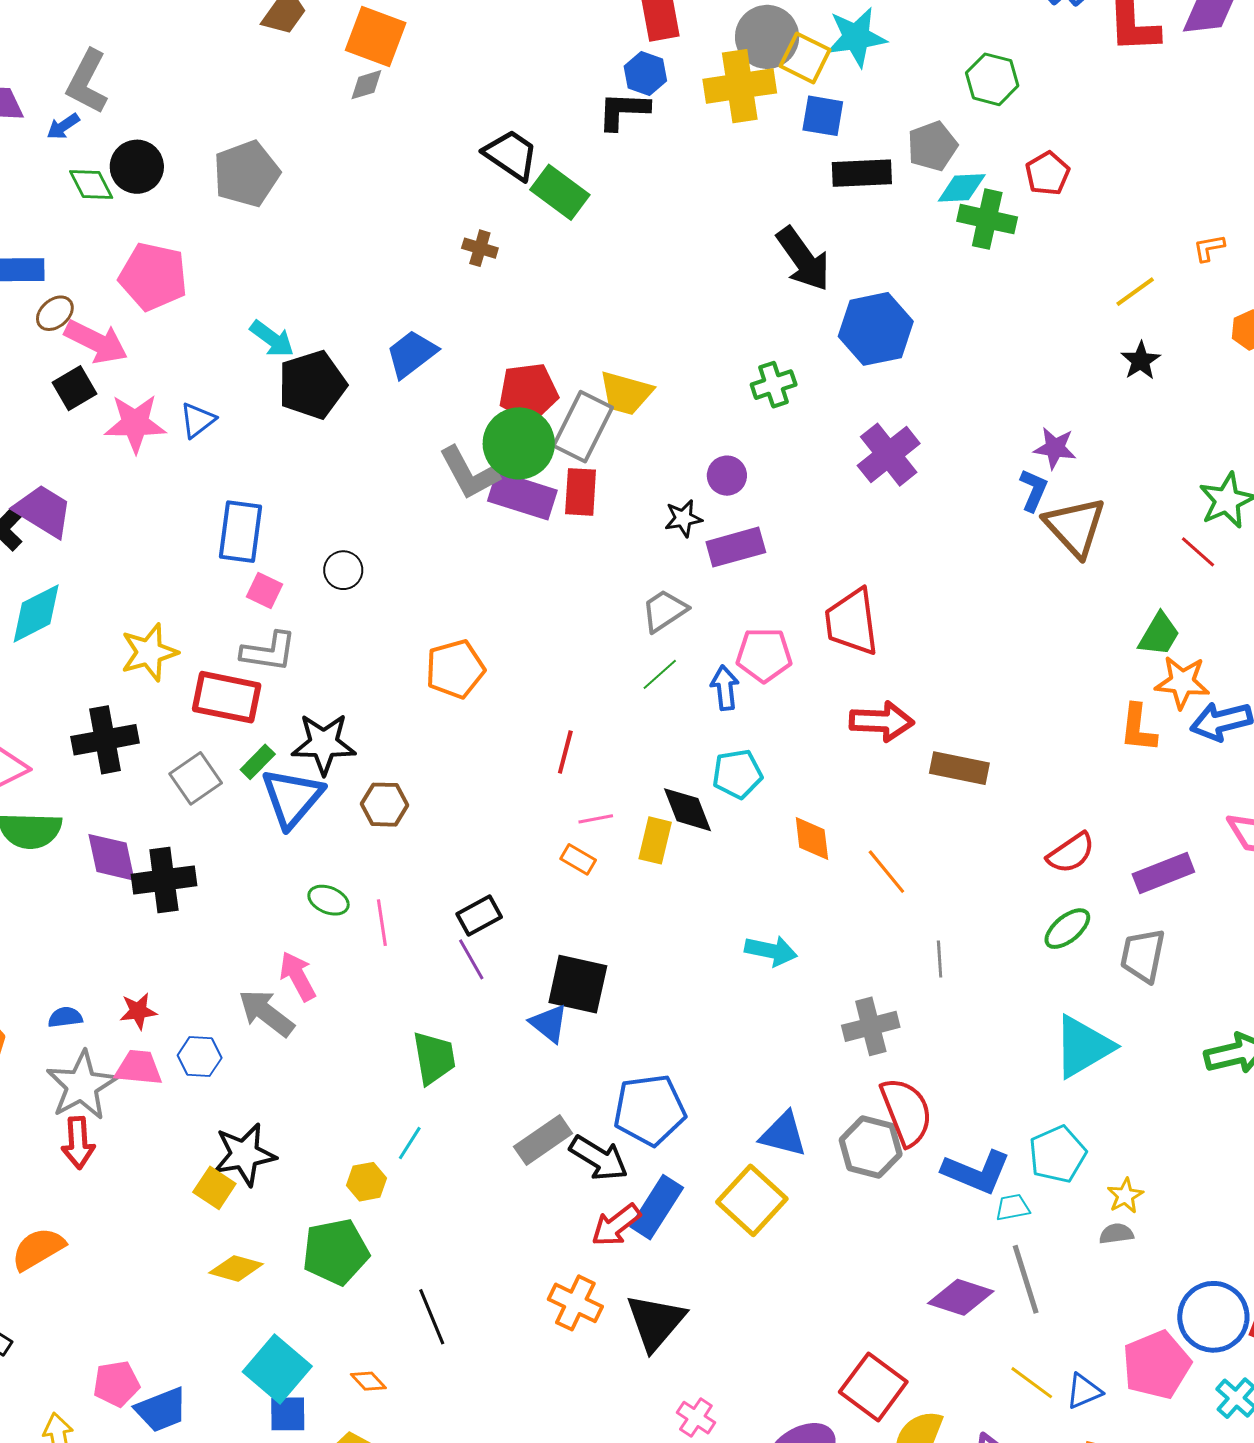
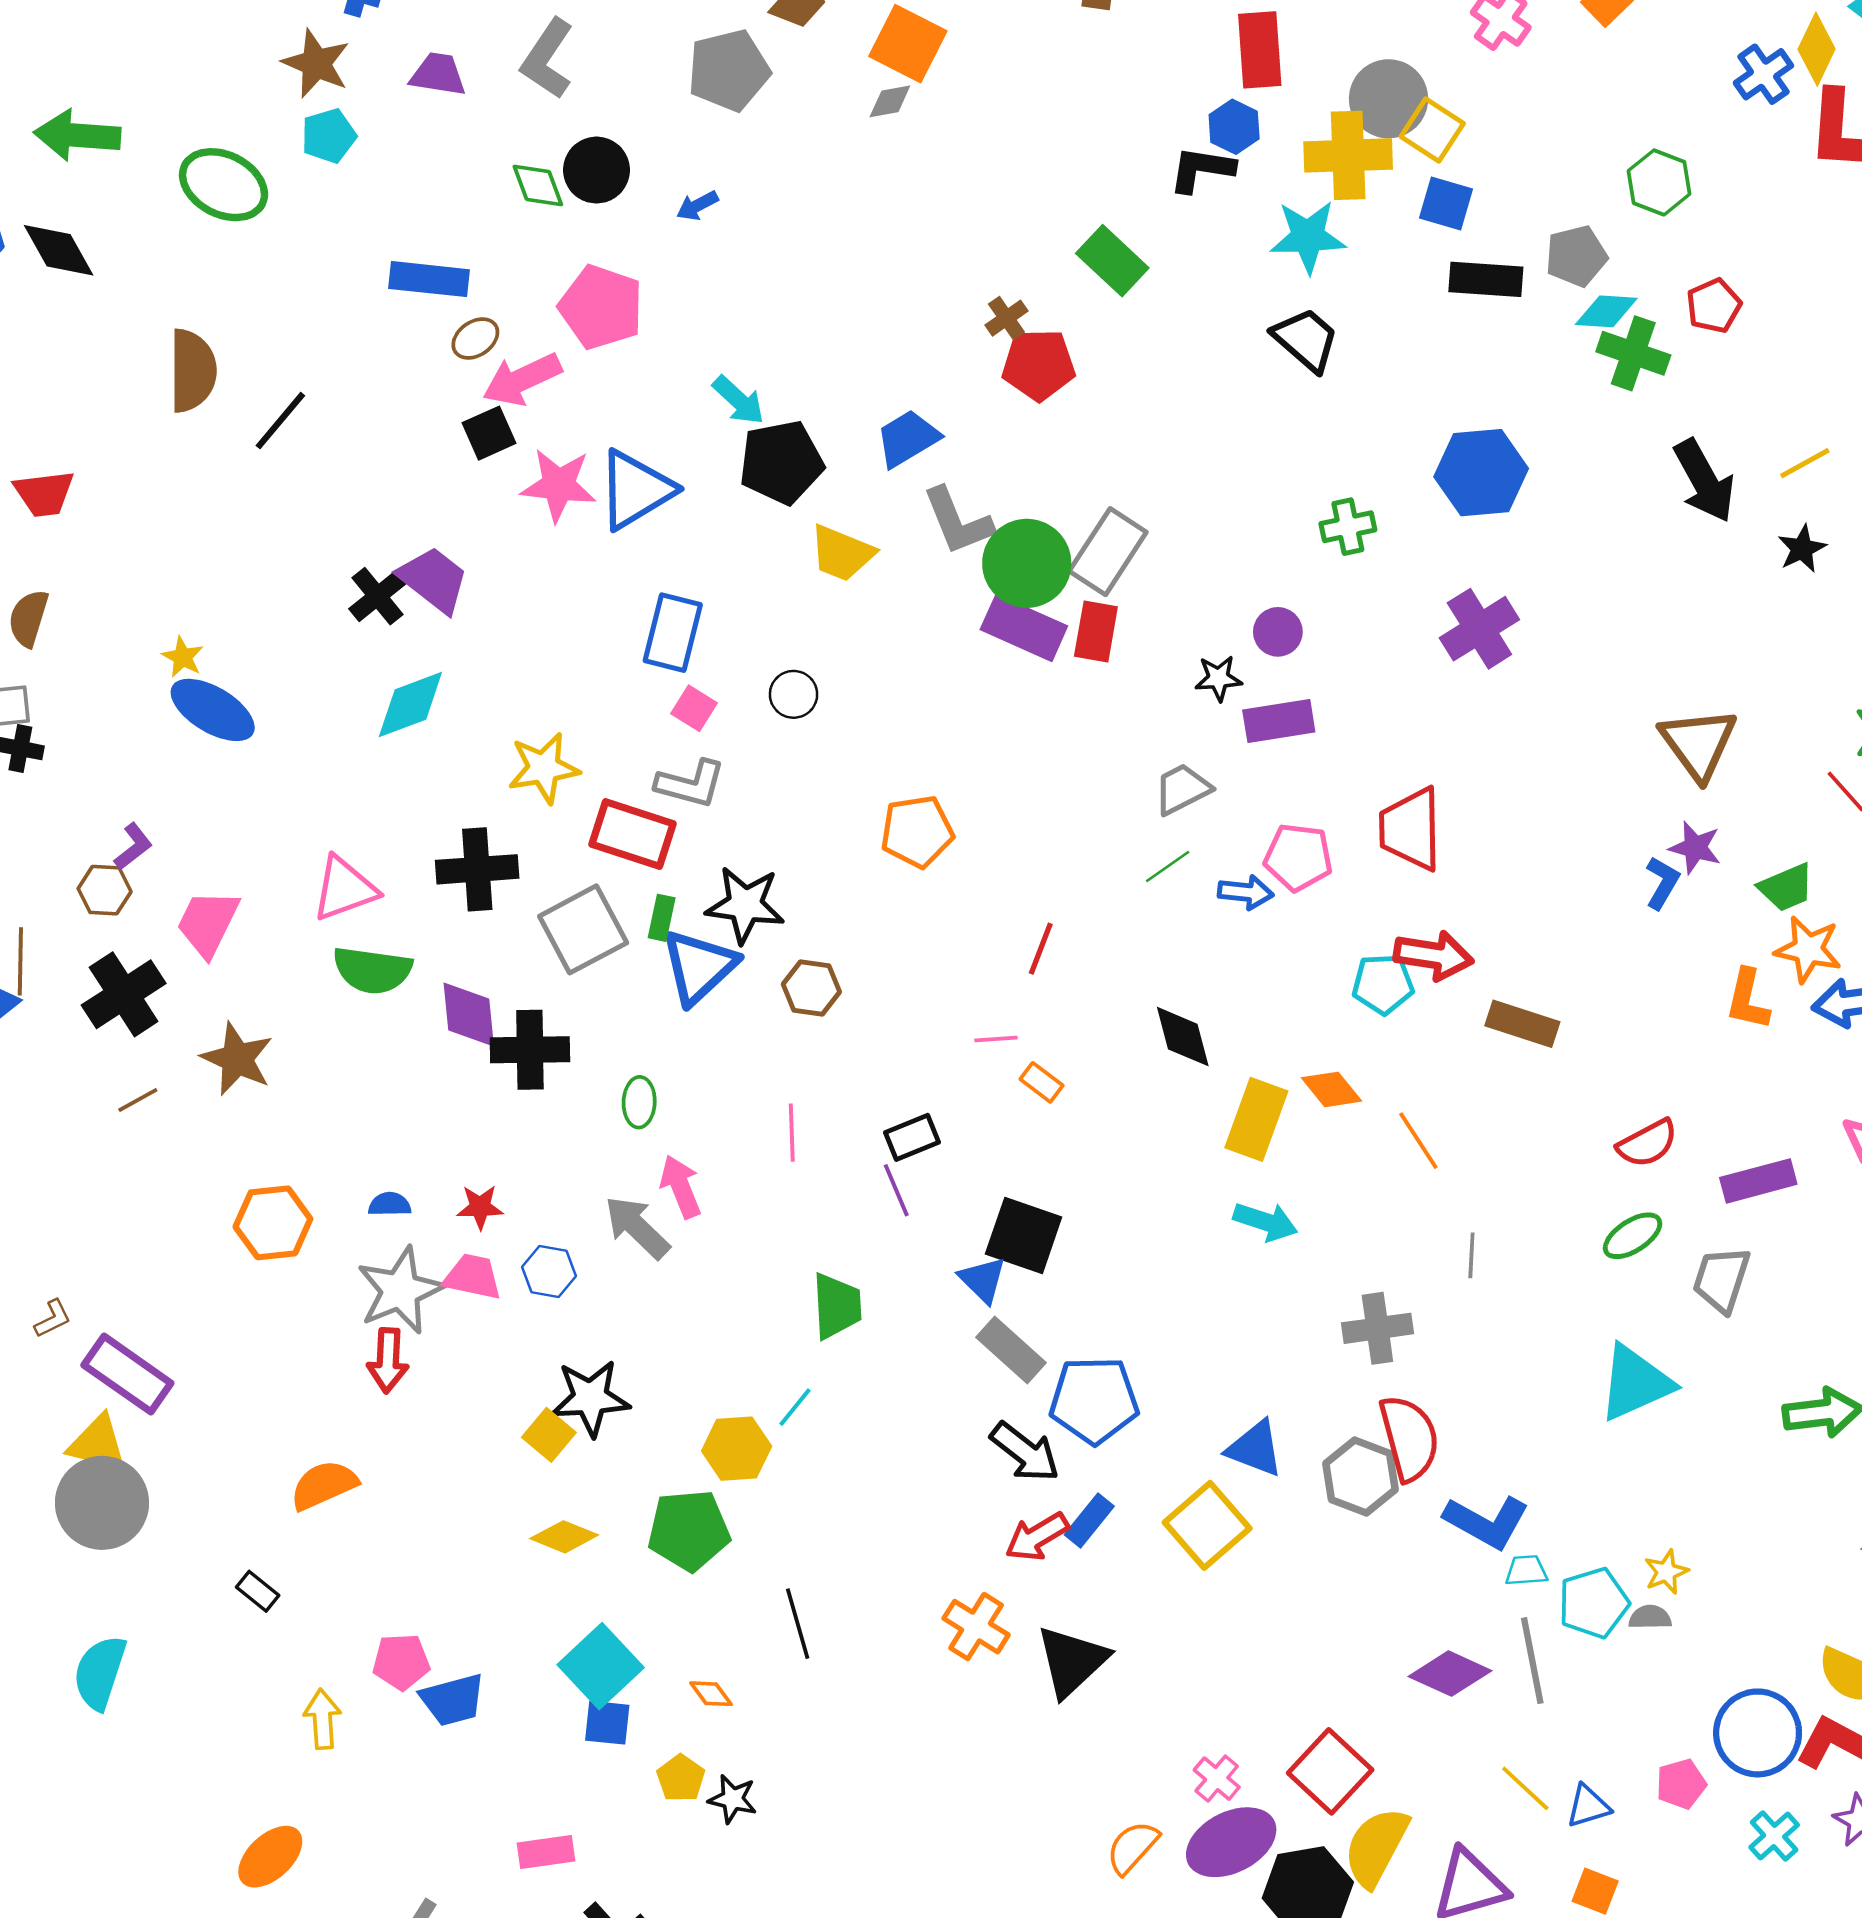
cyan star: (856, 37) -> (1308, 237), moved
blue arrow: (63, 126) -> (697, 206), moved
black trapezoid: (511, 155) -> (1306, 340), moved
gray pentagon: (246, 174) -> (729, 70), moved
brown cross: (480, 248) -> (1006, 318), turned 32
black arrow: (803, 259) -> (1704, 481), moved
pink arrow: (96, 342) -> (522, 379), turned 122
red pentagon: (528, 392) -> (1039, 365), moved
yellow trapezoid: (626, 393) -> (842, 553), moved
blue triangle: (197, 420) -> (636, 490), size x1.8
purple star: (1055, 448) -> (1695, 848), moved
gray L-shape: (469, 473) -> (958, 521), moved
blue L-shape: (1034, 490) -> (1662, 883), moved
green trapezoid: (1159, 634) -> (1786, 887), turned 30
blue arrow: (725, 688) -> (1246, 892), turned 96
green rectangle: (258, 762) -> (662, 918), turned -39
cyan pentagon: (737, 774) -> (1383, 984), moved
gray square: (196, 778) -> (583, 929), size x1.4
pink line: (596, 819) -> (996, 1039), moved
orange diamond: (812, 838) -> (1332, 1089), turned -39
yellow rectangle: (655, 840) -> (1256, 1119), moved, size x1.4
green ellipse: (329, 900) -> (639, 1102), moved, turned 63
gray rectangle: (543, 1140) -> (1011, 1350), moved, turned 70
cyan pentagon: (1057, 1154) -> (1594, 1603), moved
yellow hexagon: (367, 1182) -> (737, 1449), size x1.4
blue rectangle: (657, 1207) -> (1089, 1520), size x0.7
pink pentagon: (1157, 1365) -> (1681, 1784), size x0.6
pink cross: (696, 1418) -> (1217, 1779), moved

